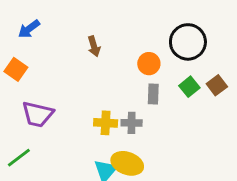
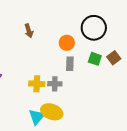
green square: (189, 87) -> (95, 59), turned -32

